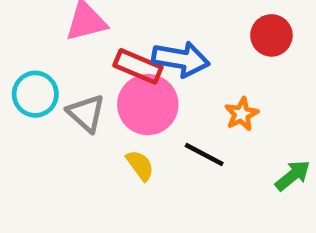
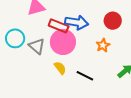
red circle: (271, 35) -> (113, 21), moved
black line: (204, 155) -> (85, 76), moved

